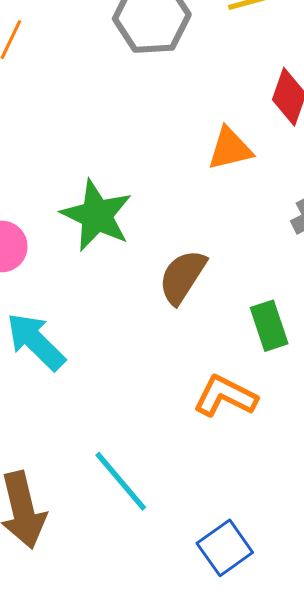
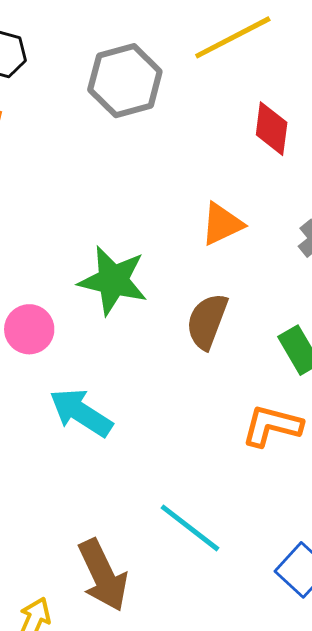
orange triangle: (230, 149) -> (222, 224), moved

